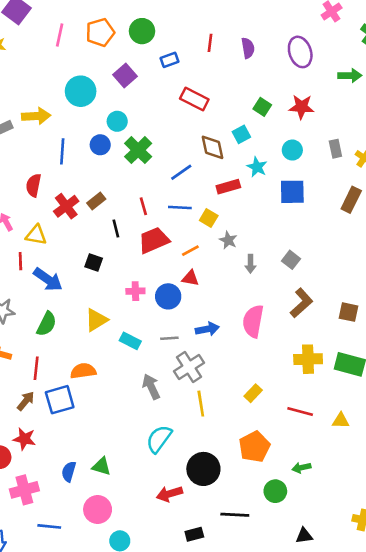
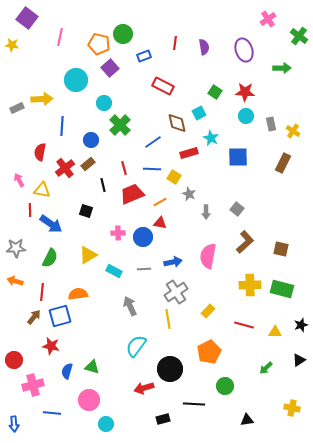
orange pentagon: (100, 32) -> (99, 44), moved, turned 30
blue circle: (100, 145) -> (91, 140), moved
cyan circle: (292, 150) -> (246, 116), moved
gray cross: (189, 367) -> (176, 292), moved
red star: (24, 439) -> (51, 346), moved
green arrow: (301, 468) -> (266, 368), moved, turned -32

